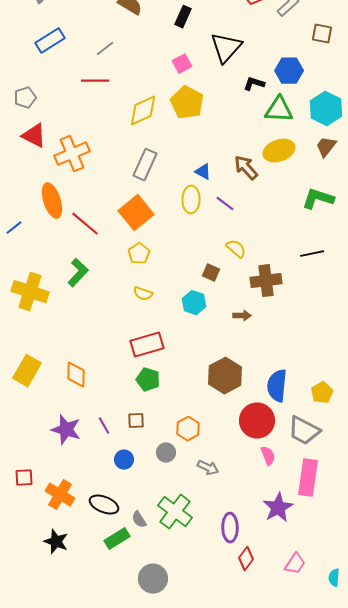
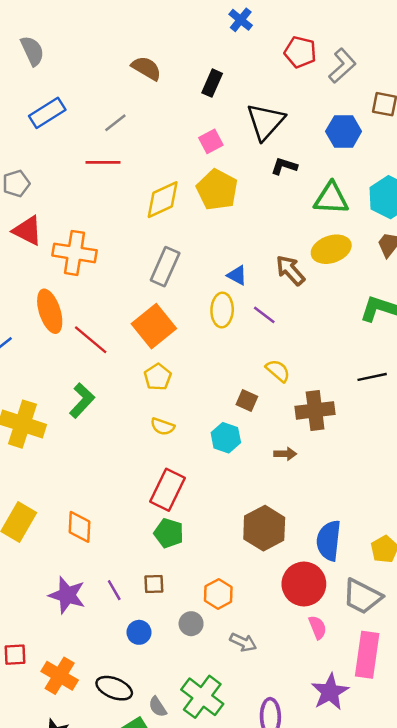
blue hexagon: (289, 71) -> (344, 131), moved
black L-shape: (254, 84) -> (284, 166), moved
orange cross: (72, 154) -> (75, 253), turned 32
red rectangle: (147, 345) -> (168, 490), turned -48

